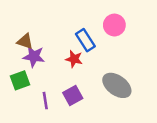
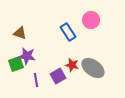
purple star: (34, 56) -> (27, 56), moved
red star: (74, 59) -> (72, 65), moved

